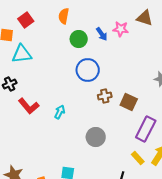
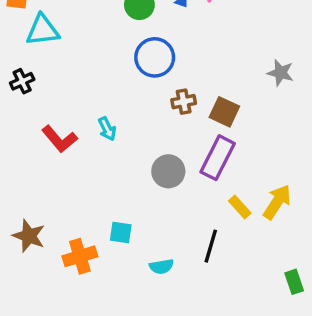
red L-shape: (29, 106) -> (59, 139), moved
cyan arrow: (60, 112) -> (107, 129), turned 128
purple rectangle: (146, 129) -> (218, 158), moved

